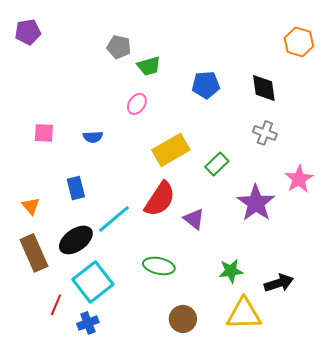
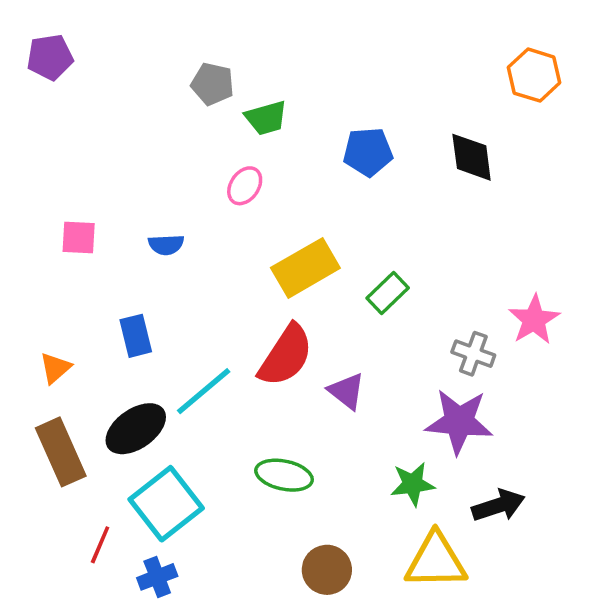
gray cross: (265, 133) -> (473, 354), moved
purple star: (256, 203) -> (459, 422), moved, turned -30
orange triangle: (31, 206) -> (55, 368), turned 30

